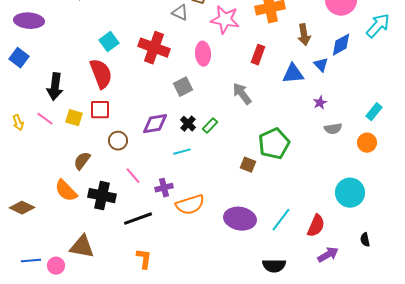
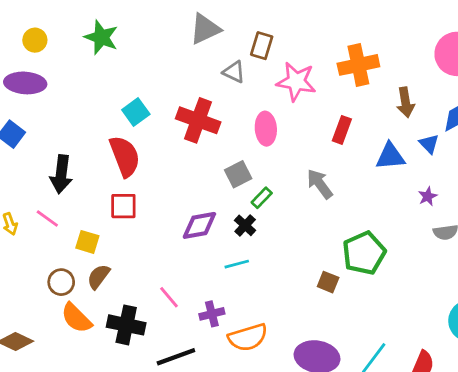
yellow square: (74, 118) -> (87, 242), moved
green rectangle: (210, 126) -> (262, 198), moved
brown circle: (118, 141) -> (61, 282), moved

